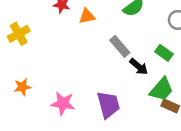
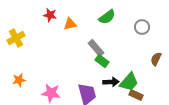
green rectangle: (164, 53) -> (102, 61), moved
black arrow: (139, 67) -> (111, 82), moved, turned -42

